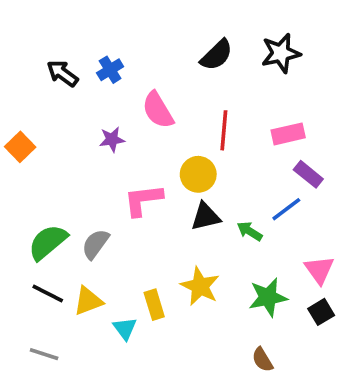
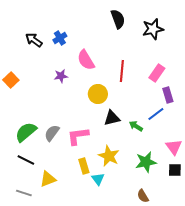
black semicircle: (217, 55) -> (118, 19), moved, turned -66
pink rectangle: (288, 134) -> (157, 73), turned -42
yellow circle: (198, 174) -> (98, 94), moved
purple rectangle: (308, 174) -> (168, 95), turned 35
pink L-shape: (143, 200) -> (78, 136), moved
yellow triangle: (88, 301) -> (48, 179), moved
black square: (321, 312) -> (175, 170), turned 32
cyan triangle: (125, 328) -> (98, 179), moved

